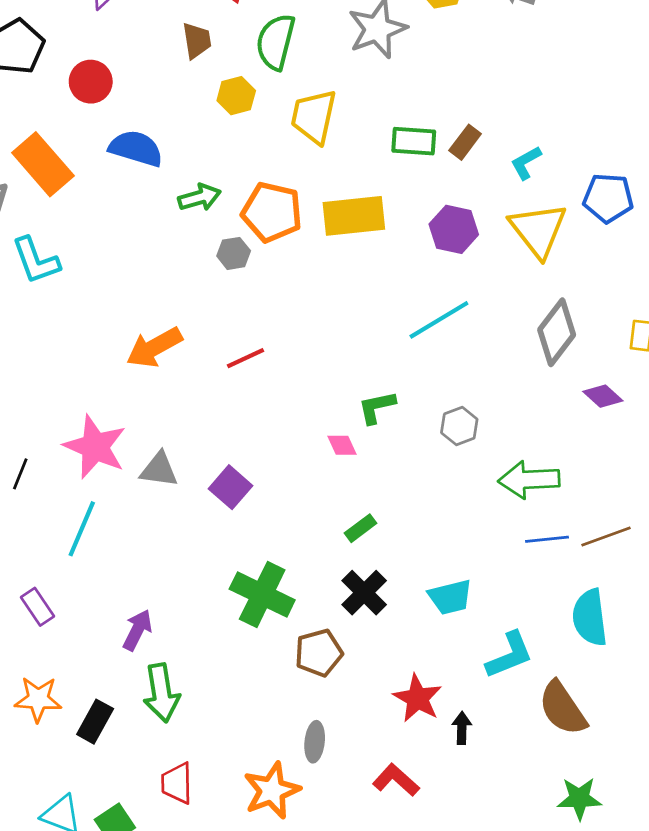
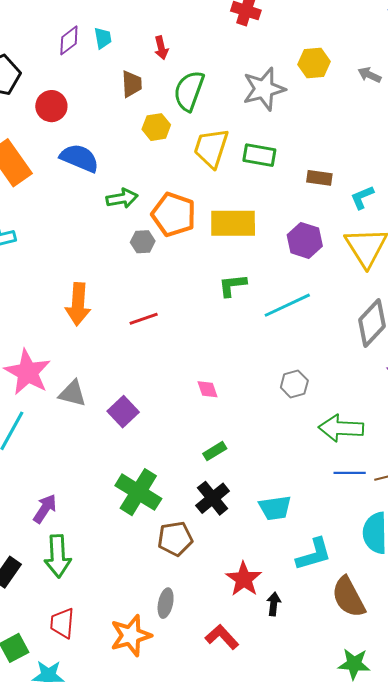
green rectangle: (414, 141) -> (259, 155), moved
brown rectangle: (465, 142) -> (319, 178), turned 55
orange arrow: (154, 347) -> (78, 304), turned -63
green L-shape: (377, 407) -> (232, 285), moved

